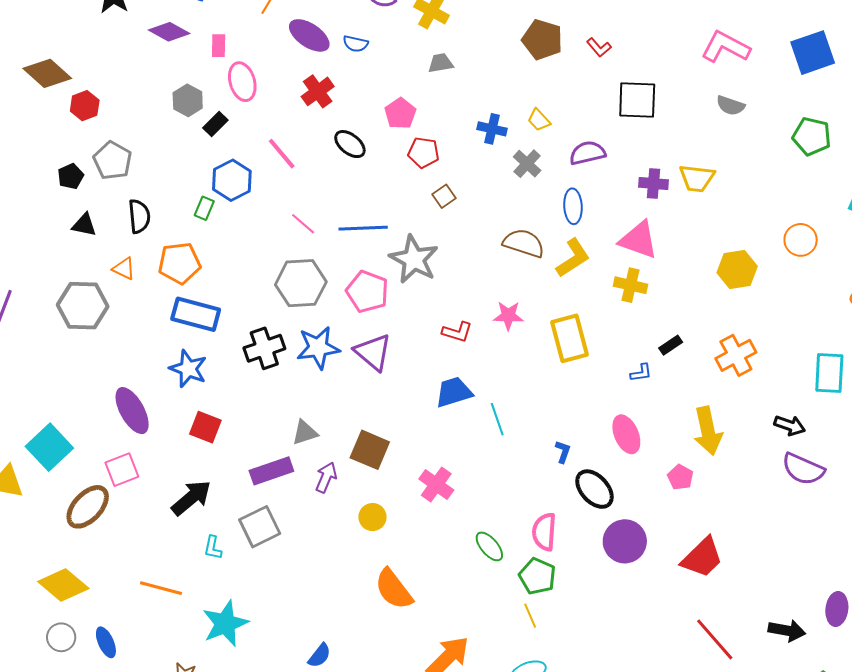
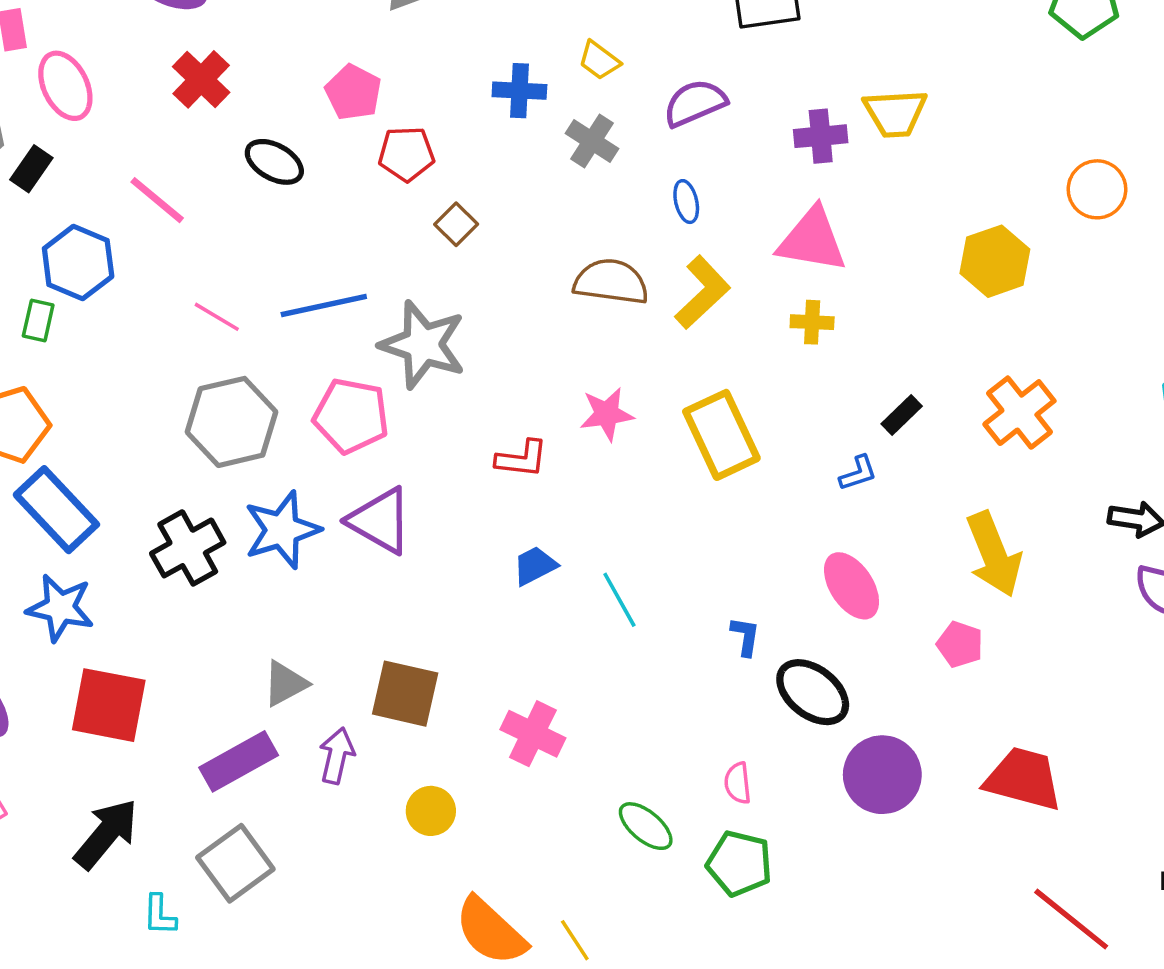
blue ellipse: (573, 206) -> (686, 202), size x0.7
yellow cross: (630, 285) -> (812, 322), size x0.7
blue rectangle: (196, 314) -> (56, 510), turned 42
blue trapezoid: (454, 392) -> (535, 566), size x0.7
red square: (205, 427) -> (109, 705), size x1.4
pink semicircle: (544, 532) -> (738, 783), size x0.6
red trapezoid: (702, 558) -> (1024, 779), turned -111
yellow line: (530, 616) -> (575, 940), moved

